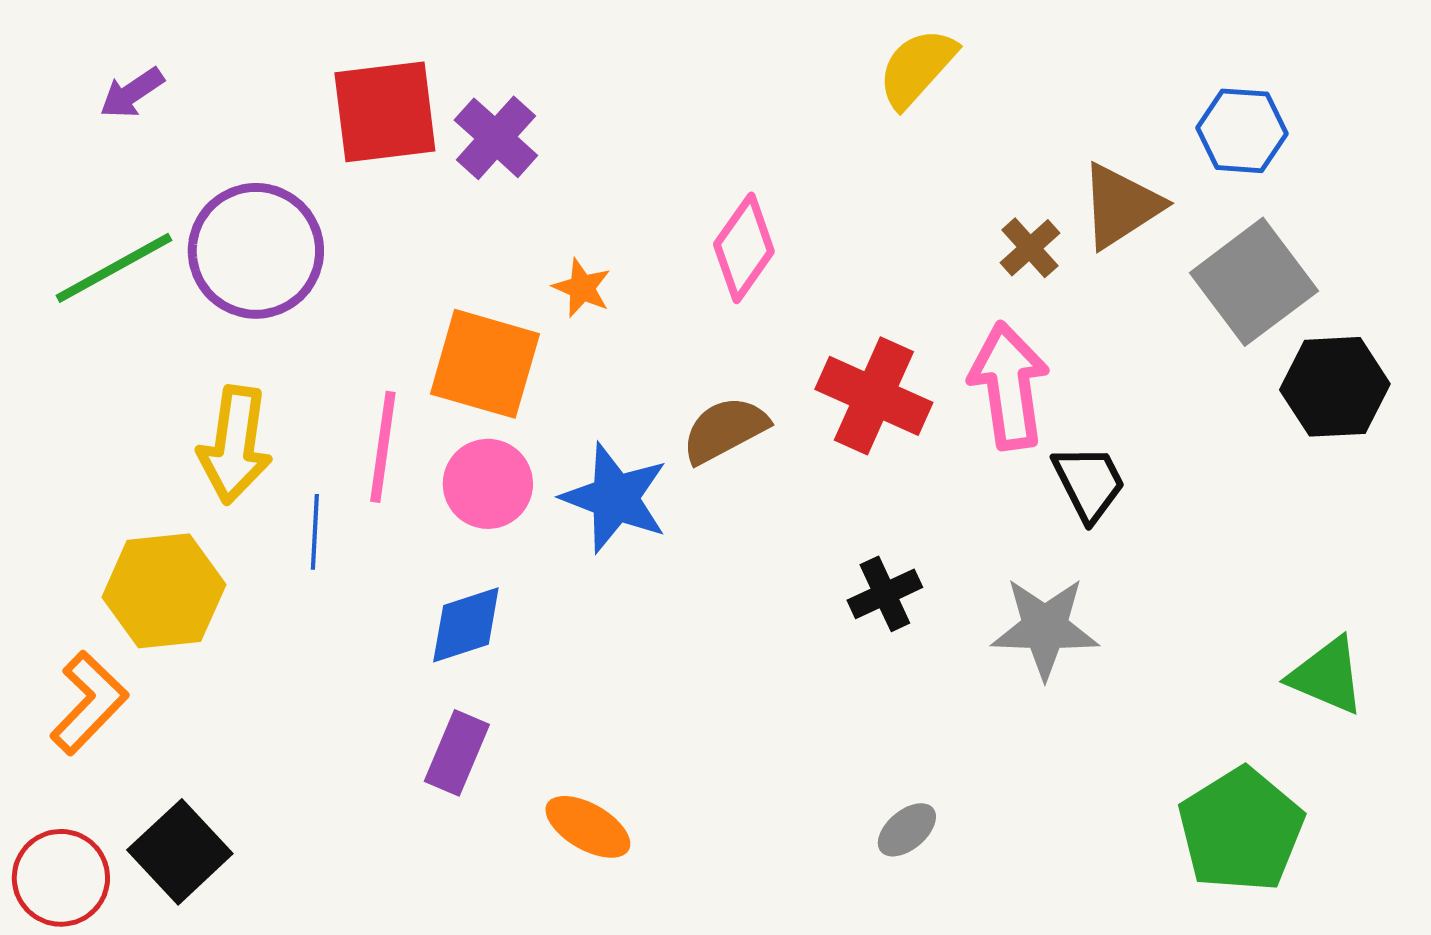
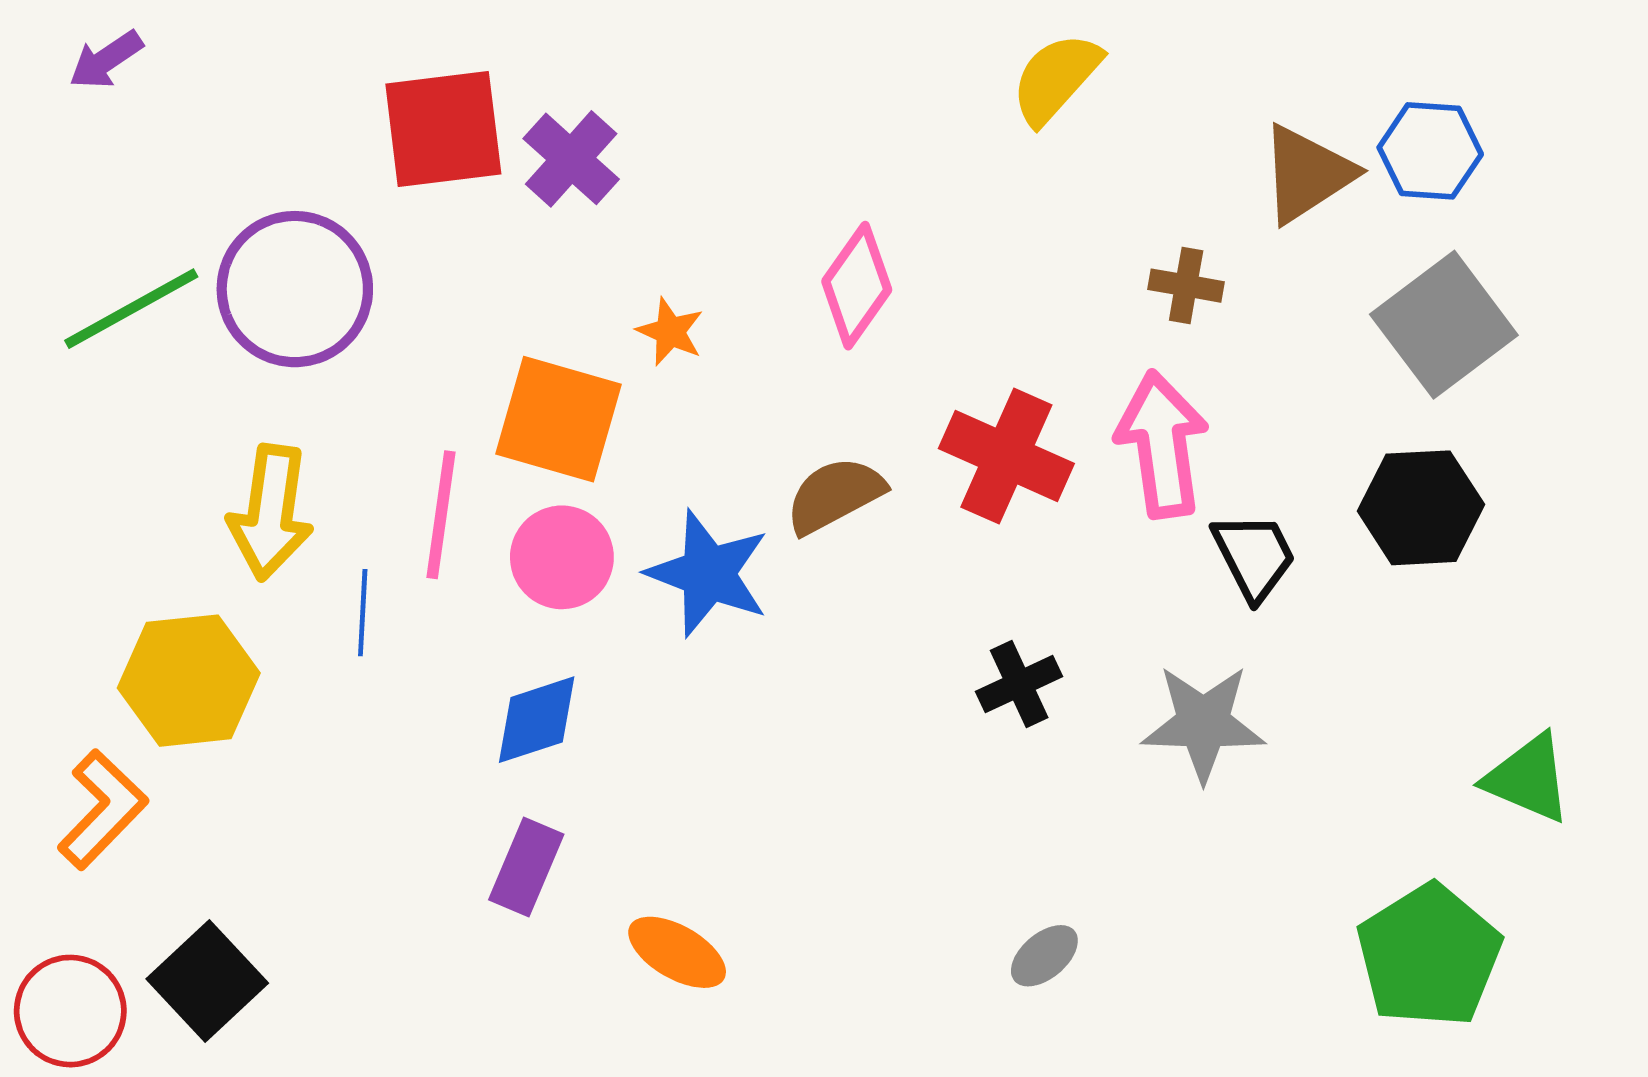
purple arrow: (132, 93) -> (106, 60), moved
brown triangle: (1121, 206) -> (1307, 174), moved
brown cross: (1030, 248) -> (1186, 286), turned -38
black hexagon: (1335, 387) -> (1421, 508), moved

